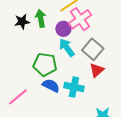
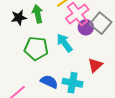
purple circle: (63, 29) -> (86, 27), moved
gray square: (93, 49) -> (101, 23), moved
green pentagon: (45, 64) -> (36, 48), moved

